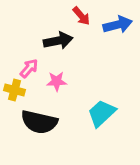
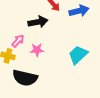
cyan trapezoid: (102, 113) -> (78, 55), moved

